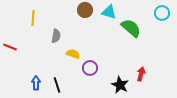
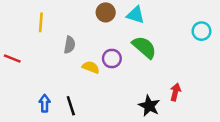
cyan circle: (162, 13) -> (201, 31), moved
green semicircle: (131, 28) -> (144, 47), moved
purple circle: (90, 68) -> (112, 58), moved

